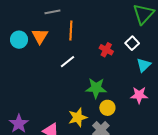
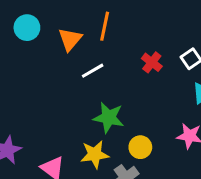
orange triangle: (40, 36) -> (70, 39), moved
green star: (96, 88) -> (109, 118), moved

